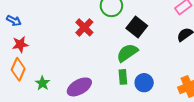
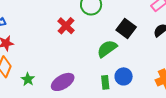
black square: (137, 27) -> (126, 29), moved
green rectangle: (123, 77) -> (105, 82), moved

